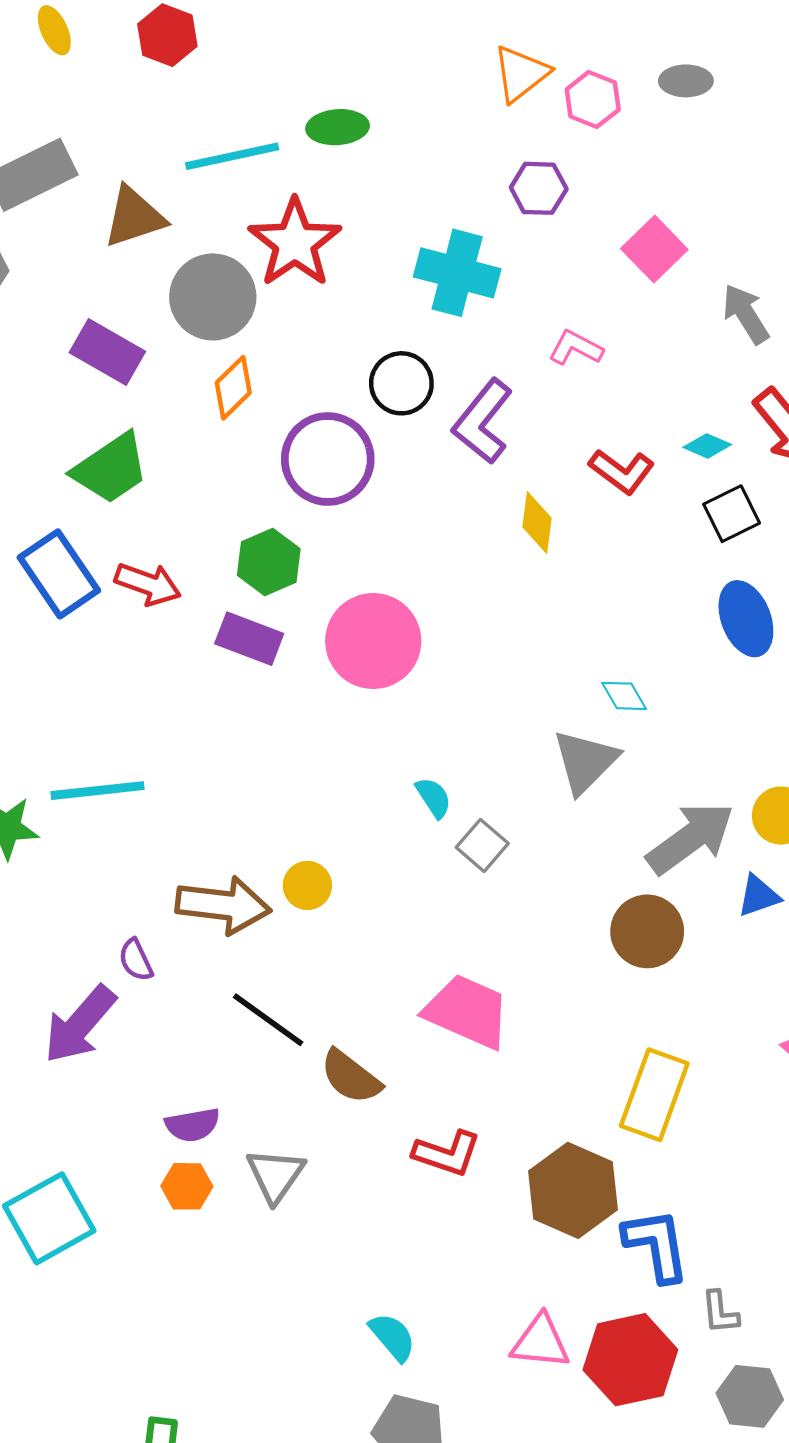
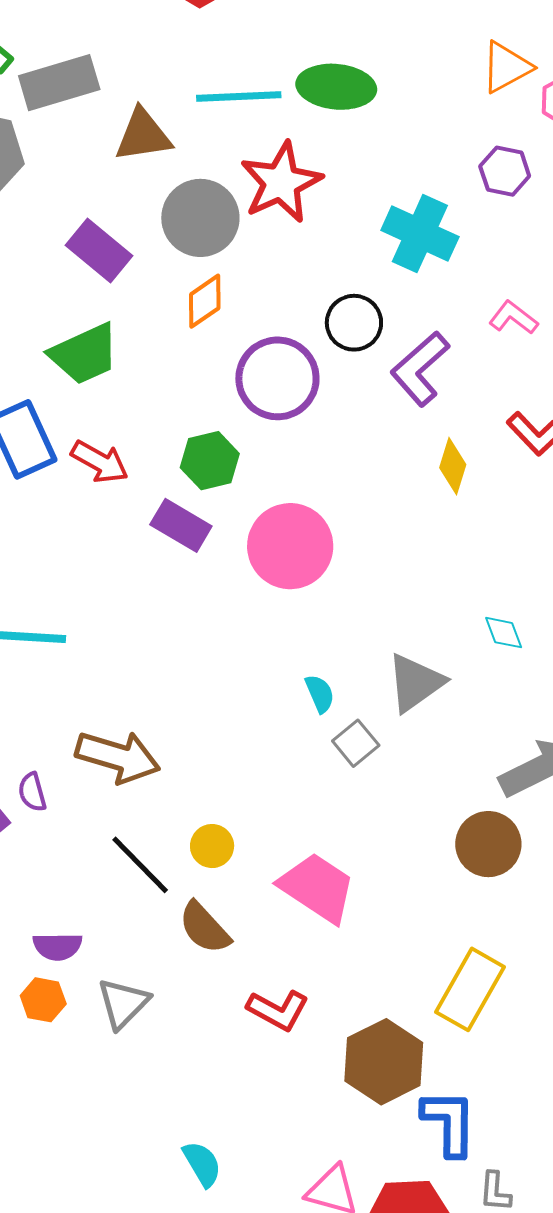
green ellipse: (338, 127) -> (336, 87), size x1.4
gray triangle: (585, 762) -> (415, 683), moved
yellow circle: (307, 885) -> (212, 846), moved

